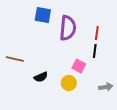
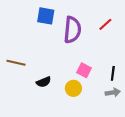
red line: (97, 33) -> (105, 24), moved, turned 40
black line: (95, 51) -> (113, 73), moved

